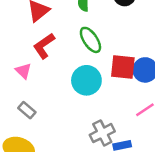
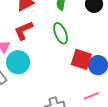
cyan circle: (86, 80) -> (18, 62), moved

